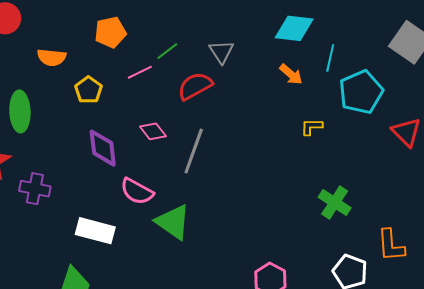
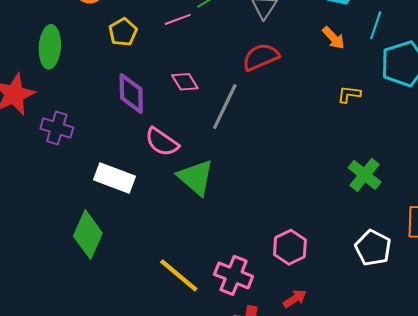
red semicircle: (195, 86) -> (261, 57), moved

